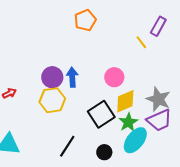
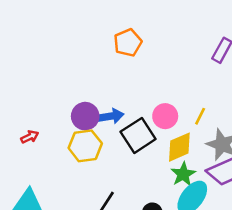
yellow line: (141, 42) -> (200, 116), moved, turned 64
blue arrow: (72, 77) -> (111, 116), turned 84
black square: (101, 114) -> (138, 135), moved

